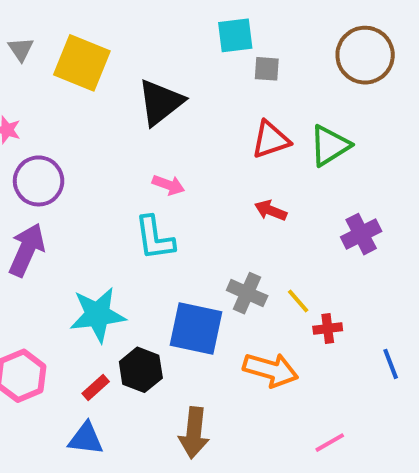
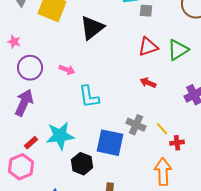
pink arrow: (168, 185) -> (67, 70), moved
orange arrow: (271, 370) -> (163, 172), moved, turned -108
red rectangle: (96, 388) -> (31, 143), moved

